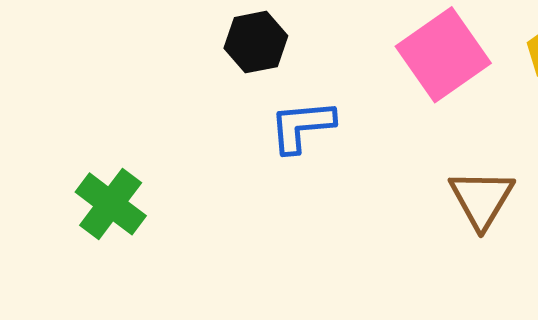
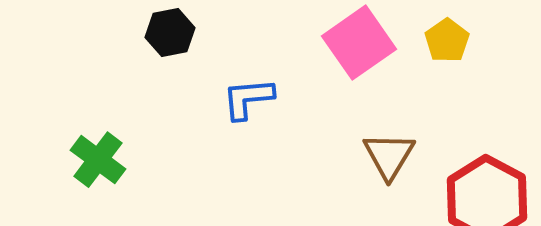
black hexagon: (256, 42) -> (170, 33), moved

